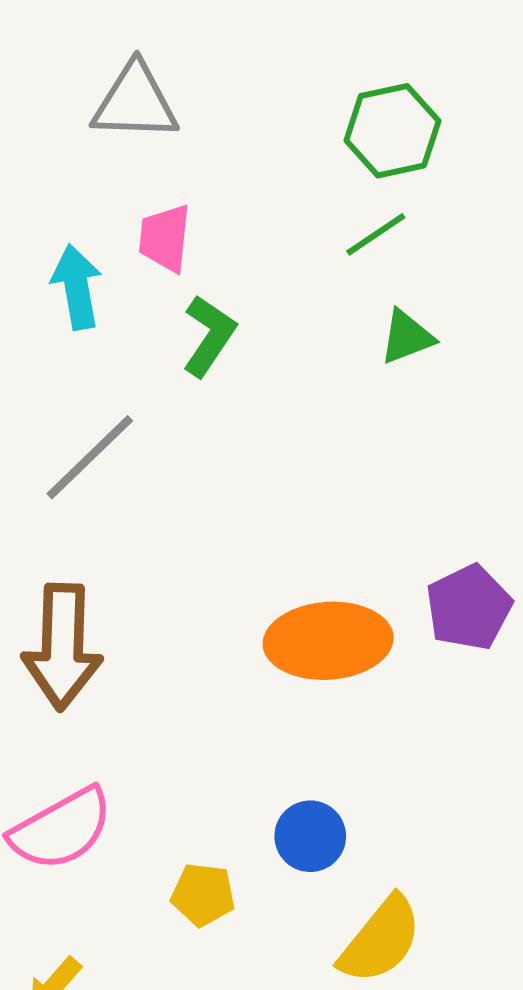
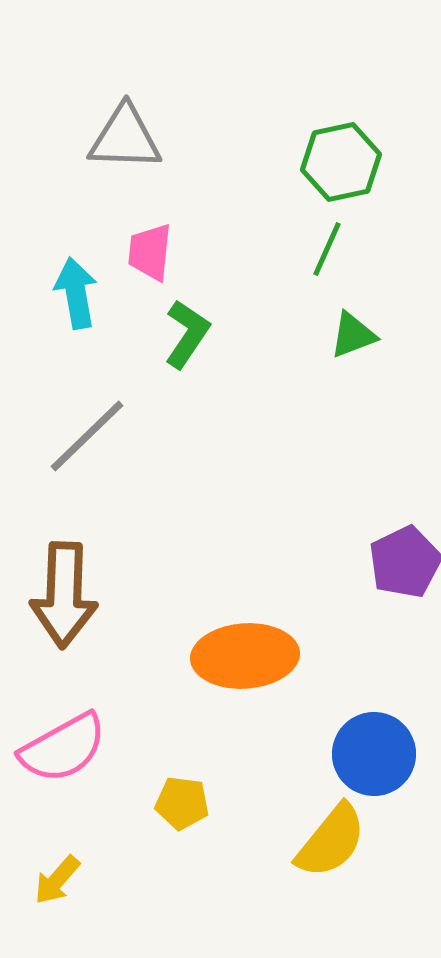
green line: (376, 234) -> (327, 249), turned -32
orange ellipse: (328, 641) -> (245, 656), moved
blue circle: (310, 836) -> (374, 754), moved, size x1.4

